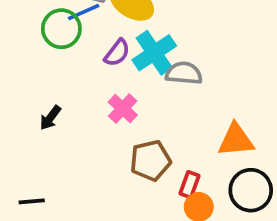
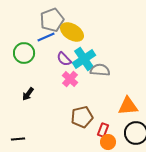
green circle: (61, 29) -> (24, 53), moved
purple semicircle: (117, 53) -> (64, 59), turned 98
pink cross: (123, 109) -> (70, 79), moved

